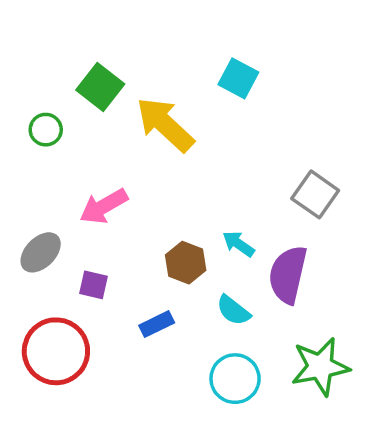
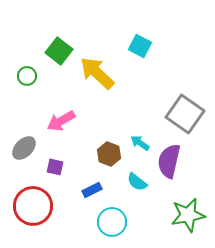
gray square: (315, 194) -> (185, 114), size x1.4
cyan circle: (235, 379) -> (112, 222), moved

